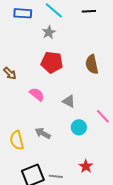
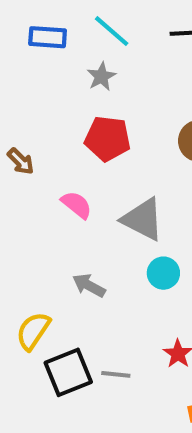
gray triangle: (69, 101) -> (143, 219), size x1.6
yellow semicircle: (17, 140) -> (33, 331), moved, turned 48

